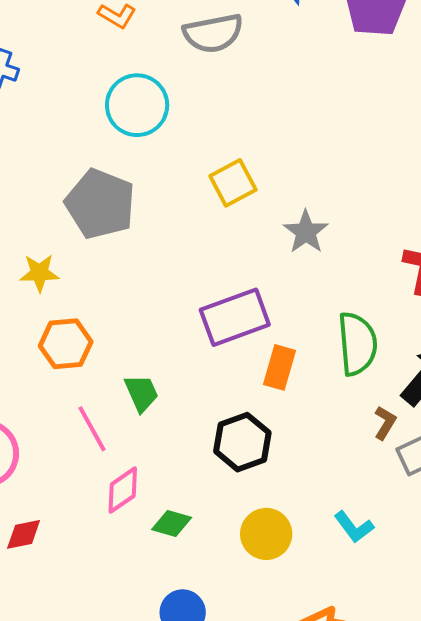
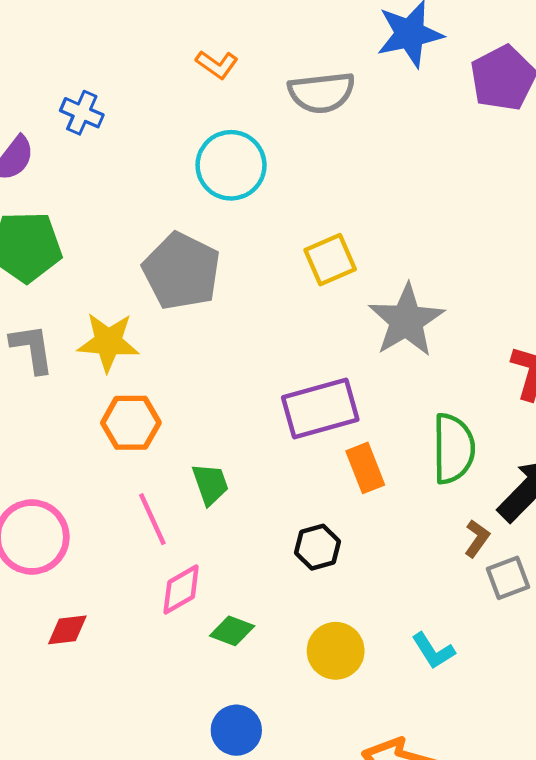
gray star: (306, 232) -> (406, 320), size x1.5
yellow star: (39, 273) -> (108, 342), size x1.4
orange rectangle: (280, 367) -> (365, 468), turned -42
black hexagon: (242, 442) -> (317, 547), size x0.7

